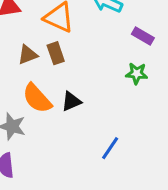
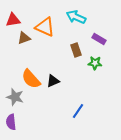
brown rectangle: (56, 53) -> (76, 50), moved
brown triangle: (28, 55) -> (24, 38), moved

